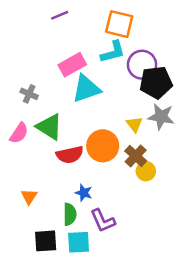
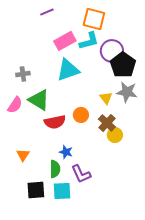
pink rectangle: (72, 65) -> (65, 41), moved
black pentagon: (156, 82) -> (123, 65), turned -30
gray cross: (29, 94) -> (23, 74), turned -32
orange circle: (103, 146) -> (81, 115), size x0.6

